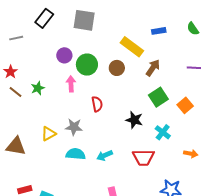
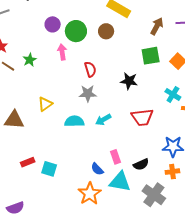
brown arrow: (153, 68) -> (157, 26), moved
green square: (158, 97) -> (151, 56), turned 30
gray star: (74, 127) -> (88, 93), moved
cyan cross: (163, 132) -> (173, 94), moved

